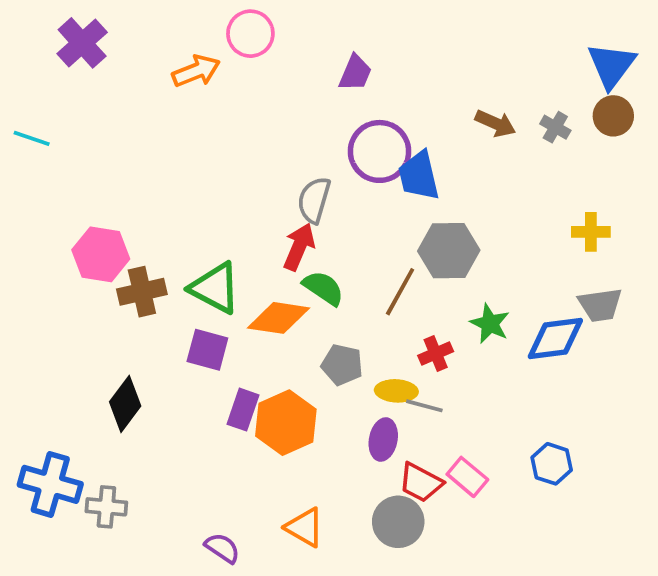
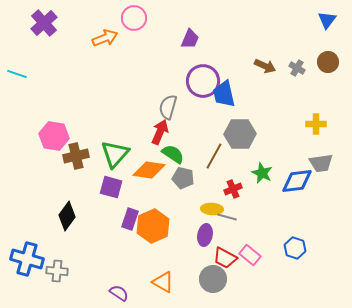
blue triangle: (611, 65) -> (327, 20), moved, size x0.7
green triangle: (215, 288) -> (115, 154), turned 44
gray pentagon: (342, 365) -> (183, 178), moved

